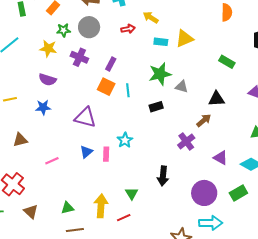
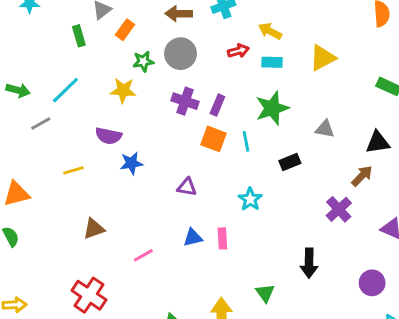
cyan rectangle: (161, 42) -> (272, 62), moved
purple cross: (79, 57) -> (185, 101), moved
green star: (160, 74) -> (272, 108), moved
purple semicircle: (48, 80) -> (108, 136), moved
blue star: (43, 107) -> (131, 163), moved
purple triangle: (85, 117) -> (187, 187), size x0.6
cyan star: (125, 140) -> (250, 199), moved
blue triangle: (86, 152) -> (193, 238), turned 32
purple circle: (204, 193) -> (372, 283), size x0.7

